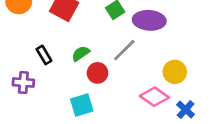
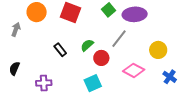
purple cross: (23, 82) -> (44, 83), moved
pink diamond: (154, 97) -> (134, 70), moved

